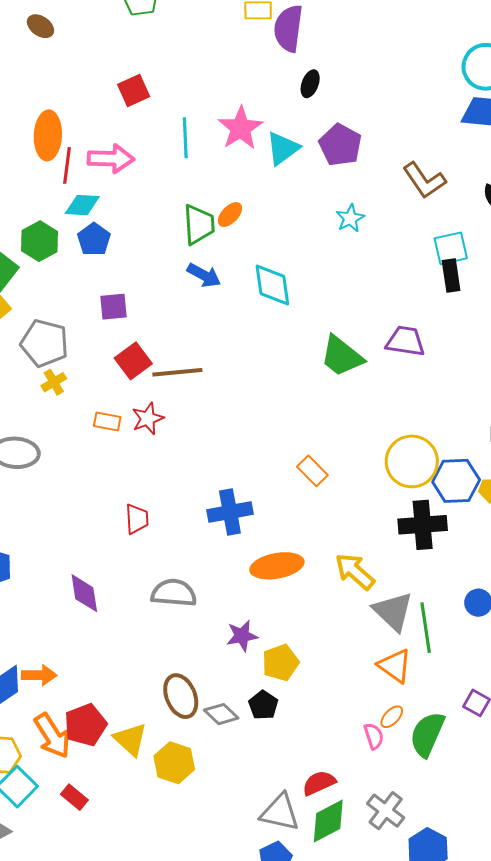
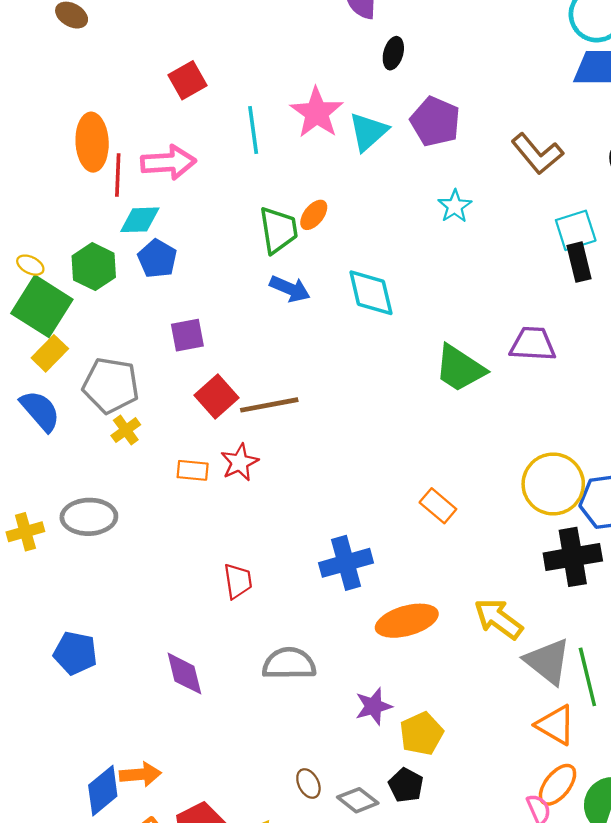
brown ellipse: (181, 696) -> (308, 784), size x0.6
orange ellipse: (392, 717) -> (558, 785), size x1.5

